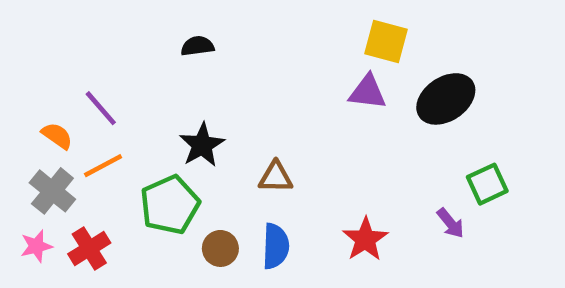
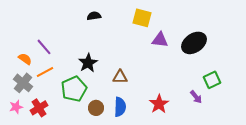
yellow square: (386, 41) -> (142, 18), moved
black semicircle: (197, 46) -> (94, 16), moved

